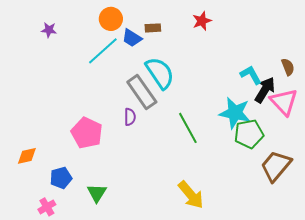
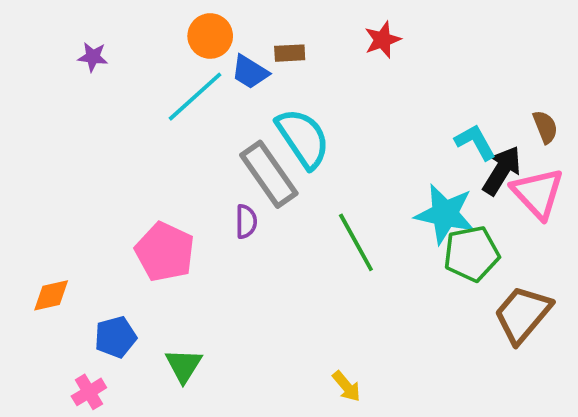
yellow arrow: (191, 195) -> (347, 386), moved, size x0.6

